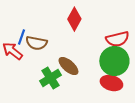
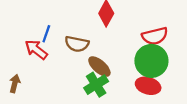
brown semicircle: (36, 43) -> (77, 44), moved
green cross: (50, 78) -> (96, 85), moved

